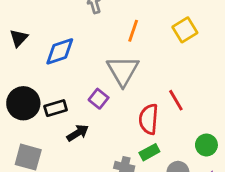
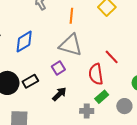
gray triangle: (123, 71) -> (71, 45), turned -30
purple square: (99, 99) -> (58, 68), turned 32
black arrow: (78, 133) -> (59, 94), moved

